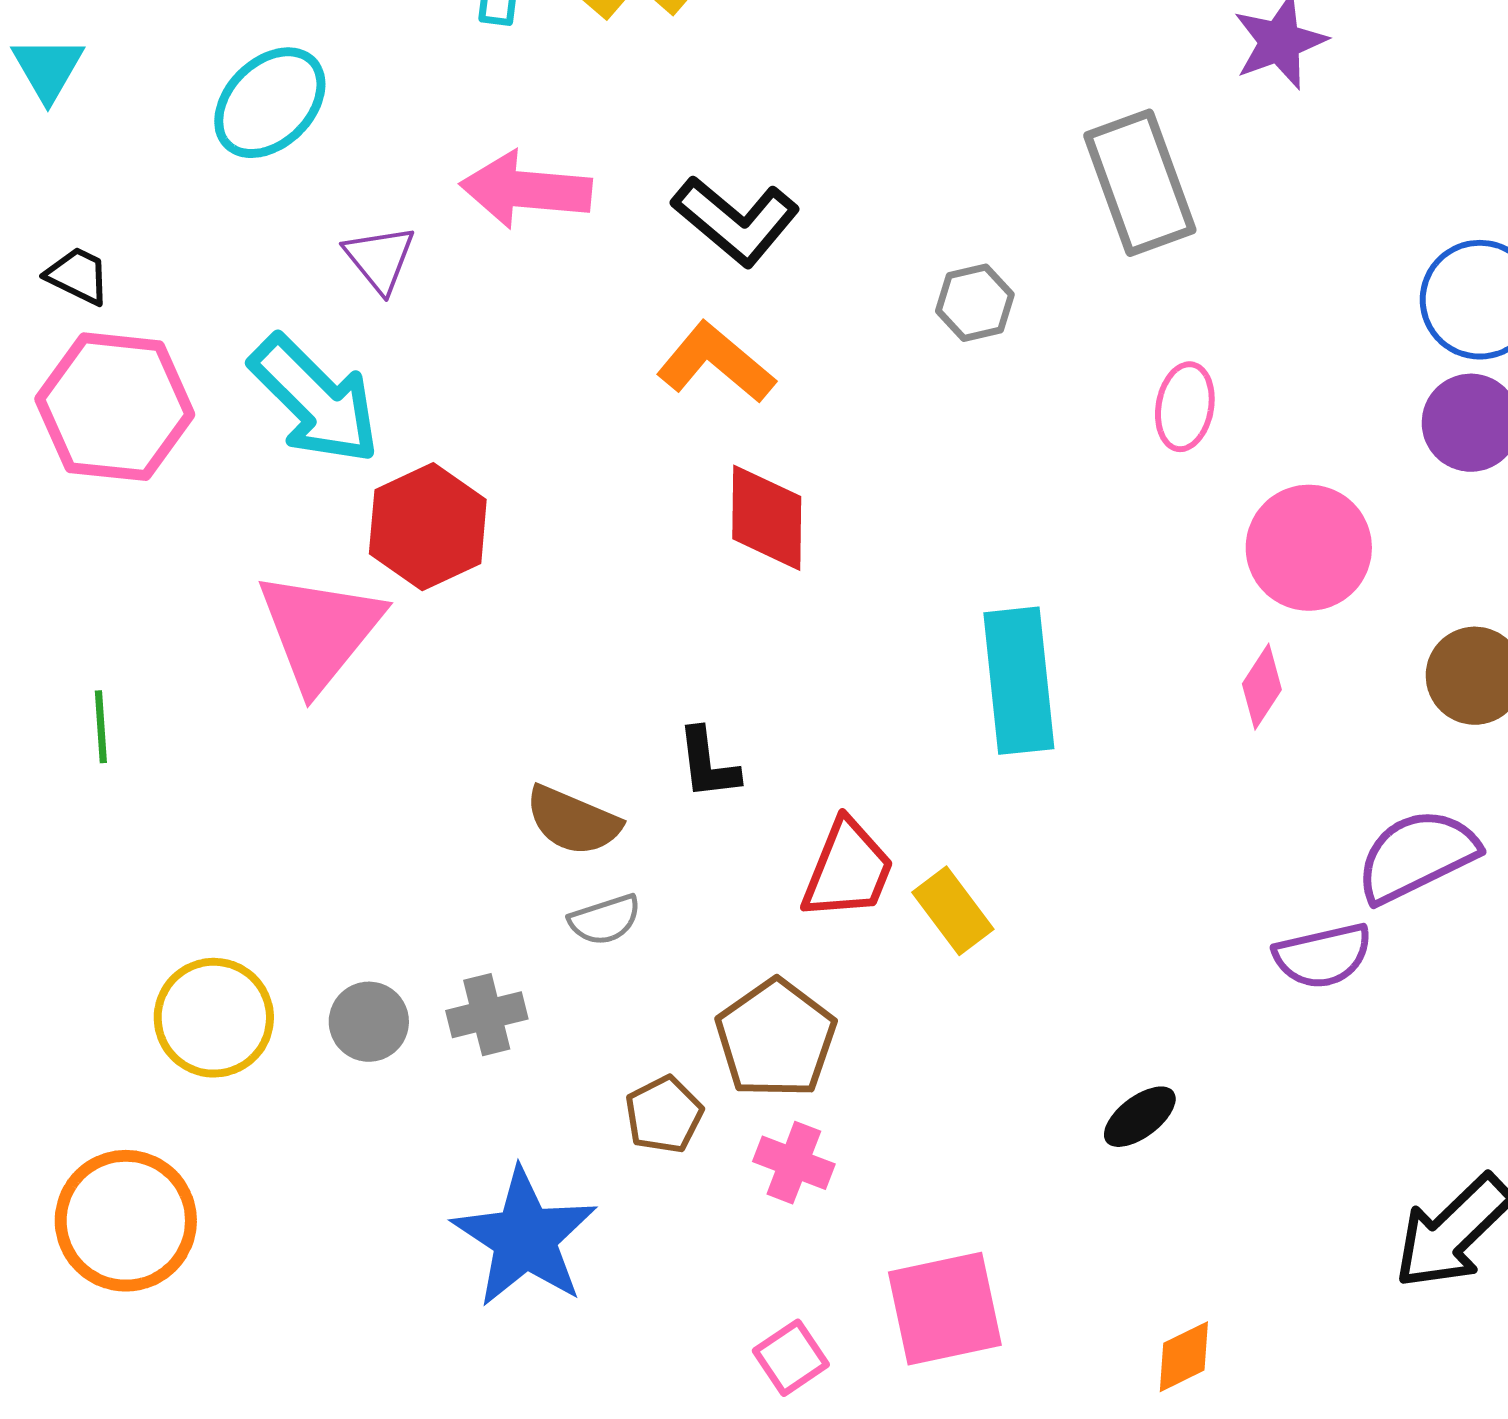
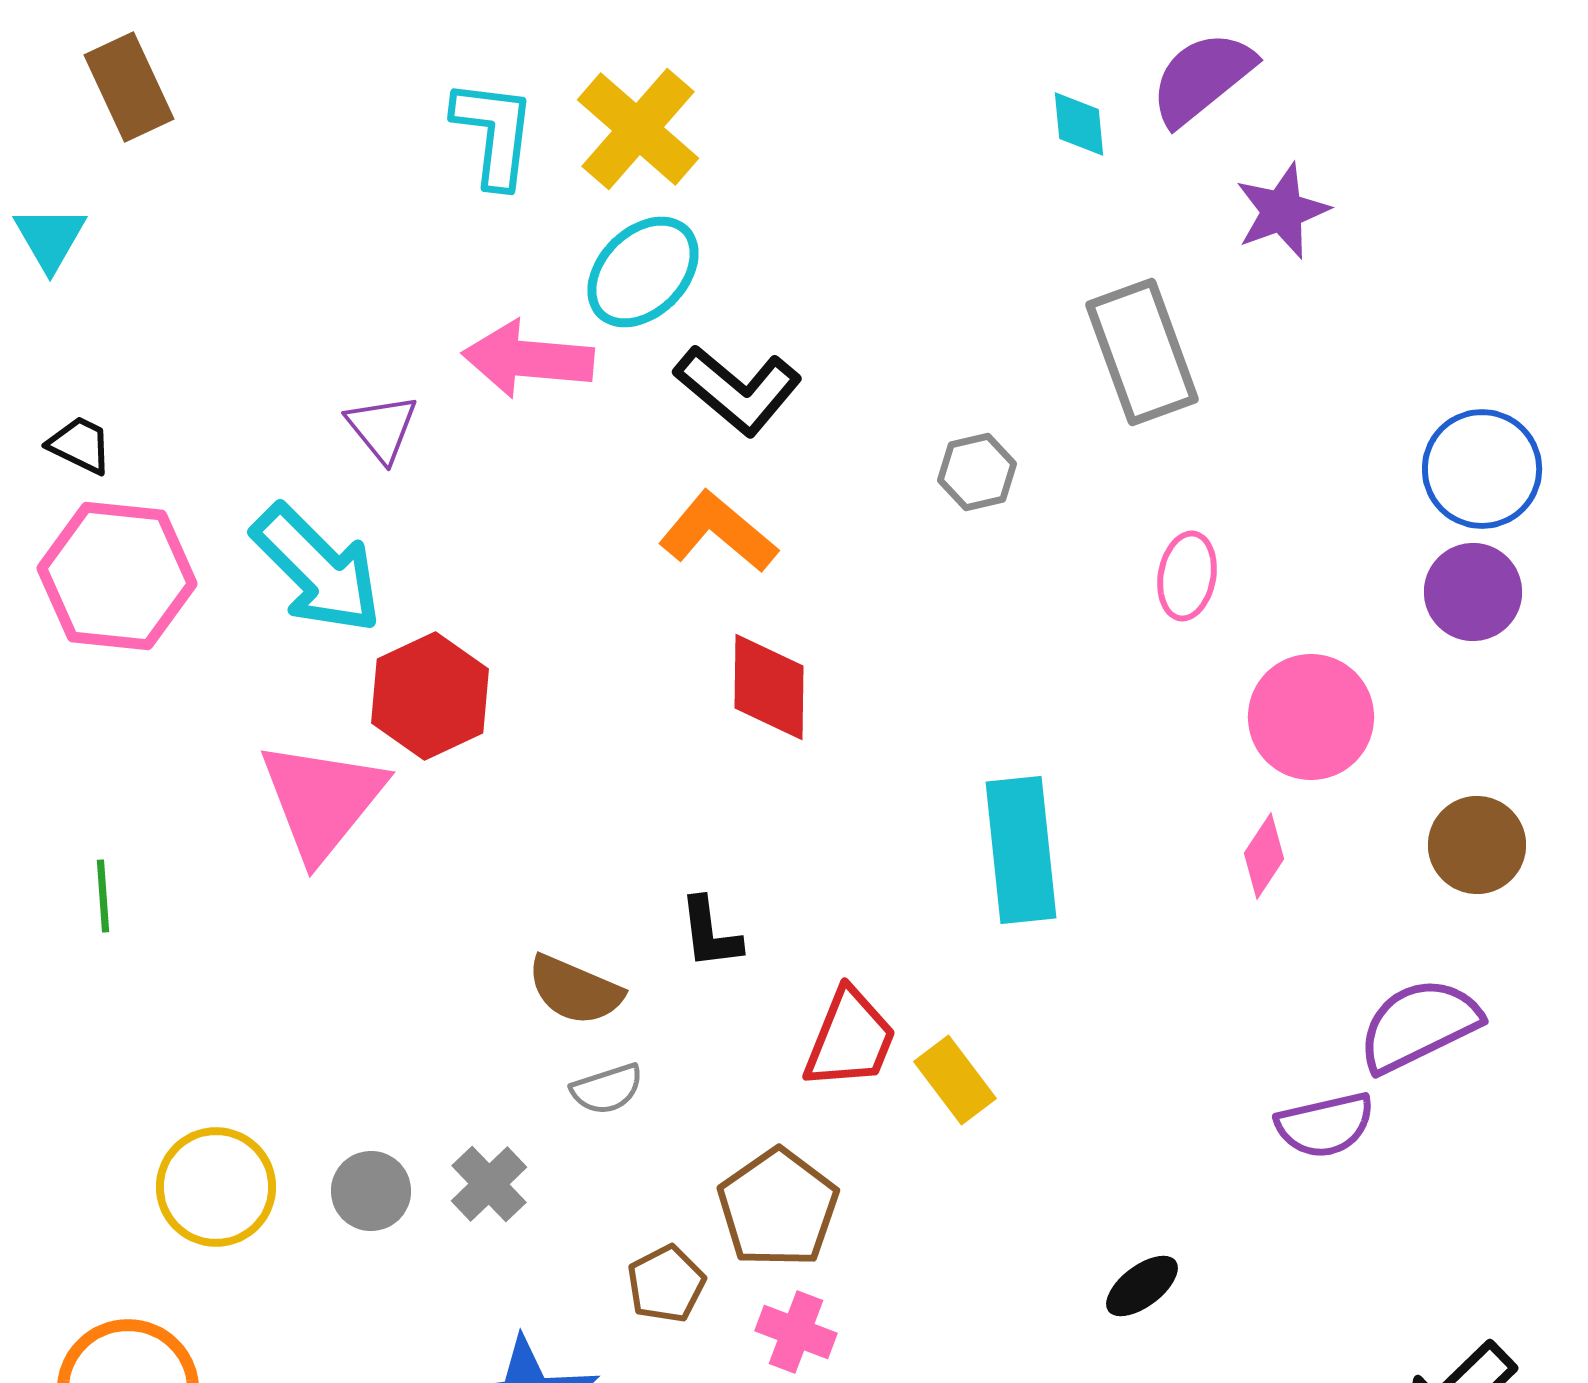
cyan ellipse: (270, 103) -> (643, 272), moved
gray cross: (487, 1015) -> (489, 1184), turned -30

